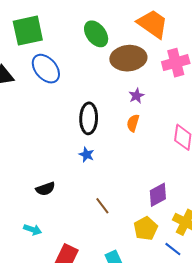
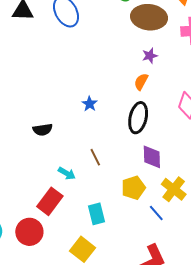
black ellipse: (89, 118) -> (138, 118), moved
purple diamond: (158, 195) -> (152, 157), turned -75
cyan arrow: (33, 230) -> (67, 173), moved

